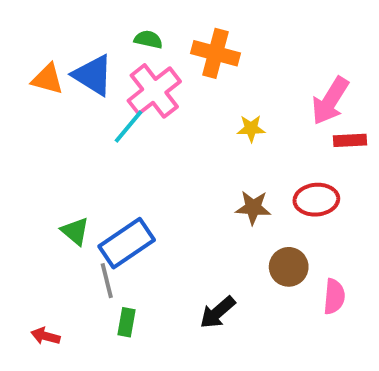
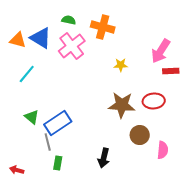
cyan line: (129, 126) -> (27, 74), moved
brown star: (253, 208) -> (122, 105), size x1.5
black arrow: (217, 312) -> (104, 158), turned -36

